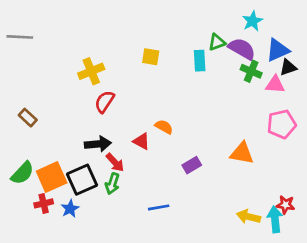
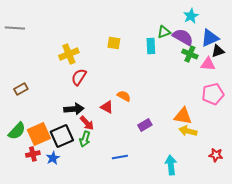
brown rectangle: (28, 118) -> (21, 89), turned -72
yellow arrow: (249, 217) -> (188, 131), moved
cyan arrow: (275, 219) -> (171, 165), moved

